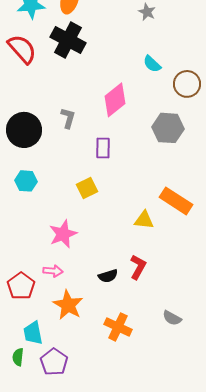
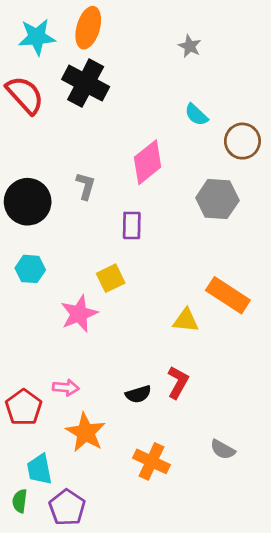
pink star: (63, 234) -> (79, 314), moved

